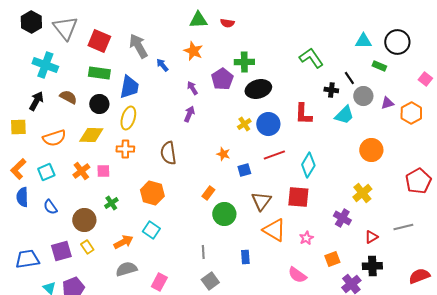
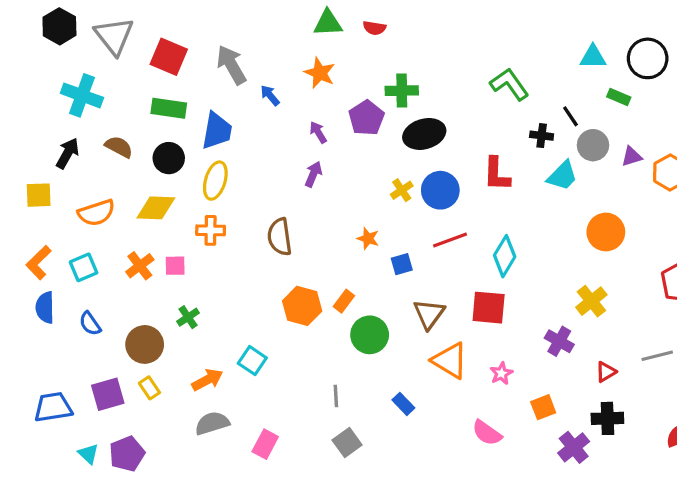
orange hexagon: (152, 193) -> (302, 306), moved
blue rectangle: (245, 257) -> (403, 404), turned -40

